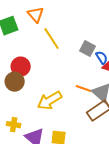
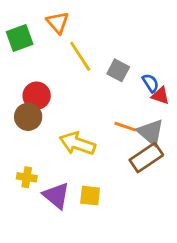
gray square: (88, 49) -> (118, 70), moved
yellow arrow: (50, 101) -> (77, 143), turned 50

